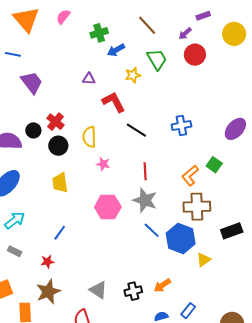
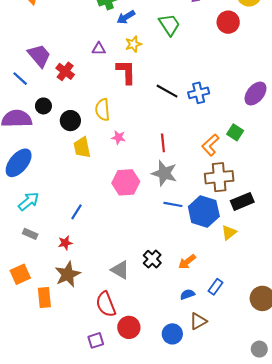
blue line: (13, 54) -> (20, 79), moved, turned 35
red circle: (195, 55) -> (228, 22), moved
yellow star: (133, 75) -> (133, 44), moved
red L-shape: (114, 102) -> (126, 72), turned 30
red cross: (55, 122) -> (65, 71), moved
black line: (136, 130) -> (167, 91), moved
yellow trapezoid: (60, 183) -> (82, 147), moved
blue line: (152, 230) -> (173, 204), turned -30
black rectangle: (232, 231) -> (242, 201), moved
black cross: (133, 291) -> (152, 259), moved, turned -30

